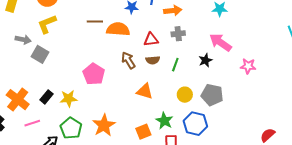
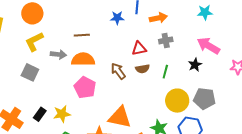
orange semicircle: (118, 29) -> (83, 59), moved
gray arrow: (23, 40) -> (58, 54), moved
orange triangle: (145, 91) -> (120, 117), moved, size x1.4
yellow circle: (185, 95) -> (177, 101), size x1.5

